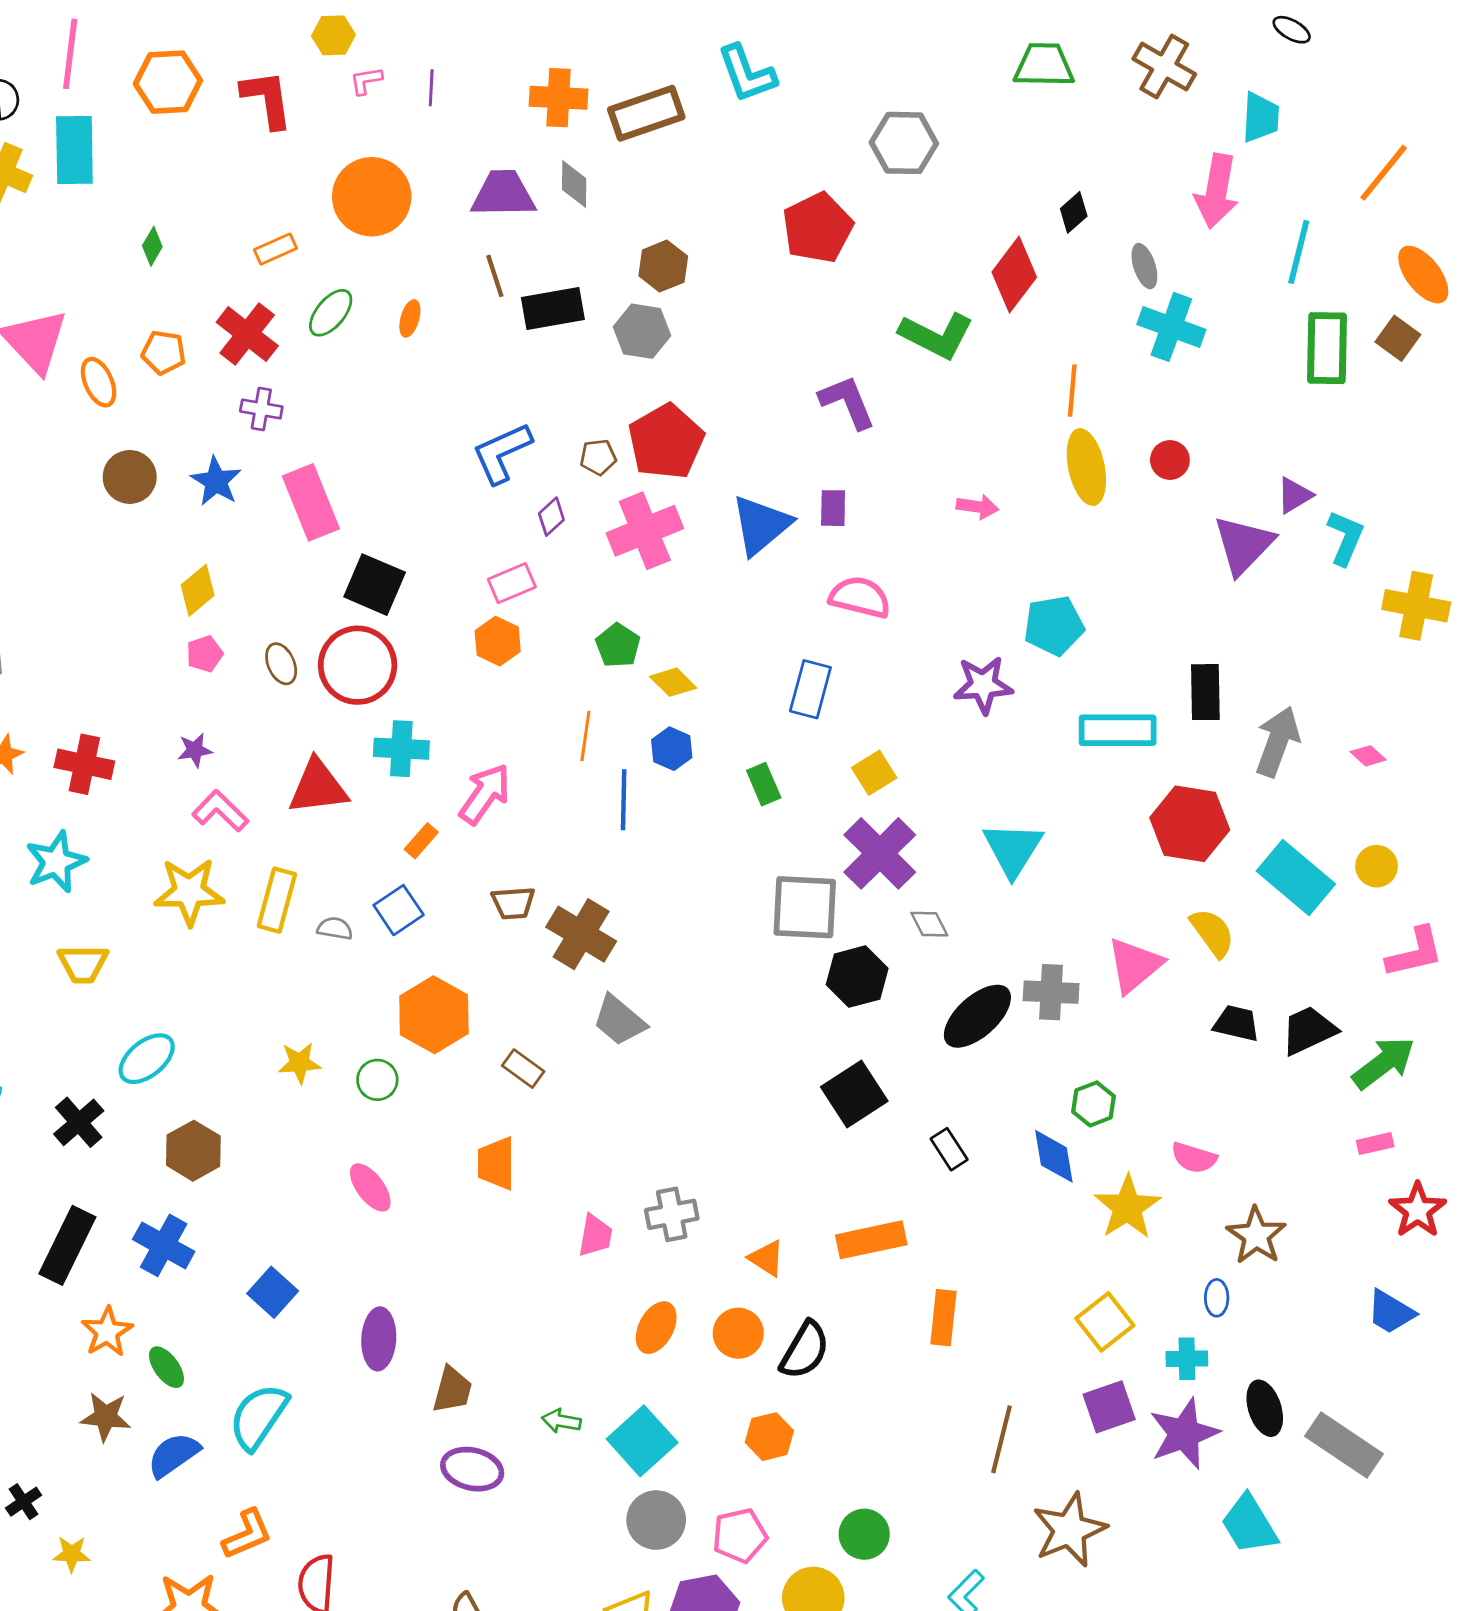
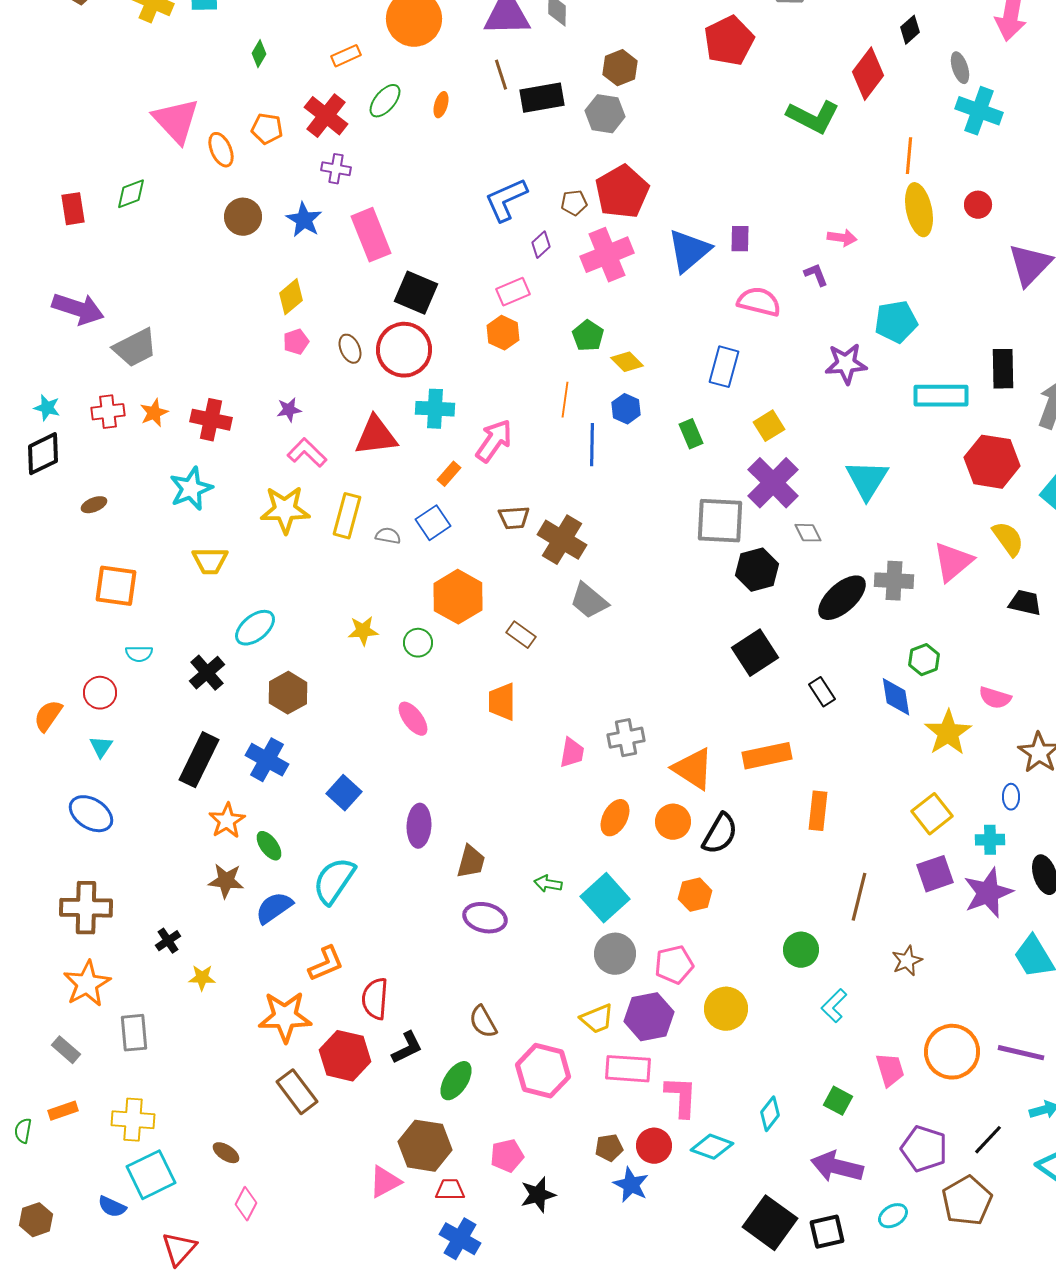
purple L-shape: (847, 402) -> (816, 275), moved, size x0.6
orange triangle: (767, 1258) -> (693, 769), size x1.6
brown star: (1069, 1530) -> (907, 961), size x0.6
green circle: (864, 1534) -> (801, 950), moved

